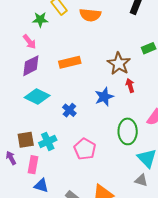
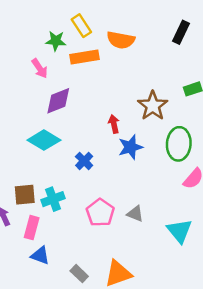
orange rectangle: (70, 62) -> (85, 57), moved
purple diamond: (31, 66) -> (58, 101), moved
red arrow: (130, 85) -> (114, 124), moved
green ellipse: (128, 131) -> (179, 144), moved
gray triangle: (141, 180) -> (135, 214), moved

